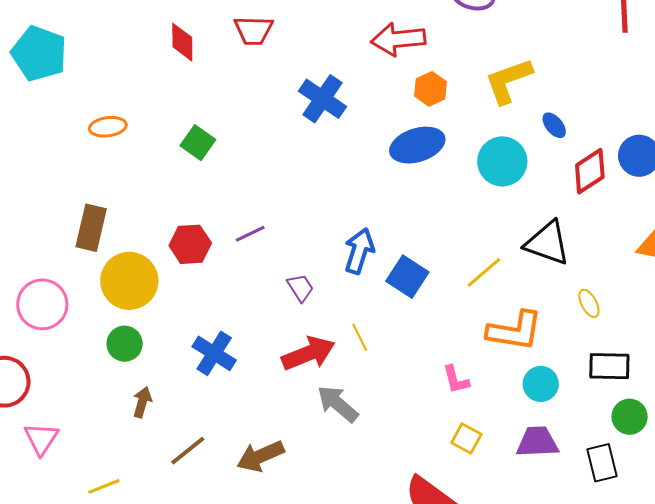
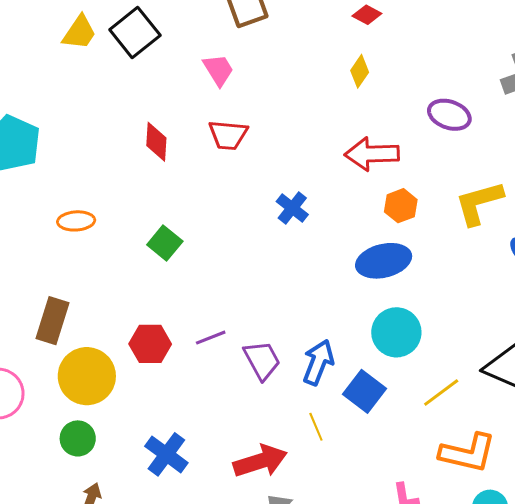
blue cross: (323, 99) -> (292, 208), size x0.7
cyan circle: (502, 161) -> (396, 332), moved
purple trapezoid: (300, 288) -> (262, 360), moved, size x1.4
yellow line: (360, 337) -> (316, 427), moved

